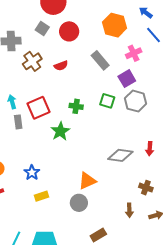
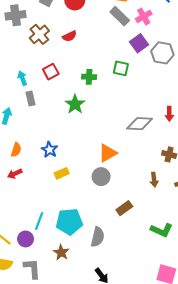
gray rectangle: (100, 60) -> (120, 16), moved
gray hexagon: (136, 101) -> (162, 53), moved
red square: (38, 108) -> (51, 72), moved, size x0.7

